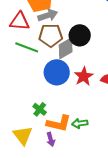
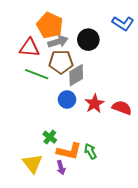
black circle: (80, 35) -> (88, 40), moved
blue circle: (57, 72) -> (67, 100), size x0.7
green arrow: (80, 123) -> (90, 151), turned 70

